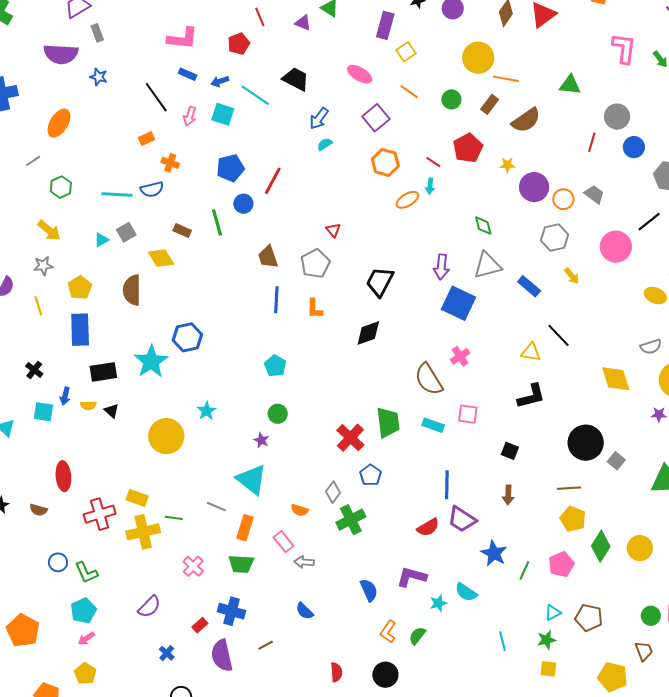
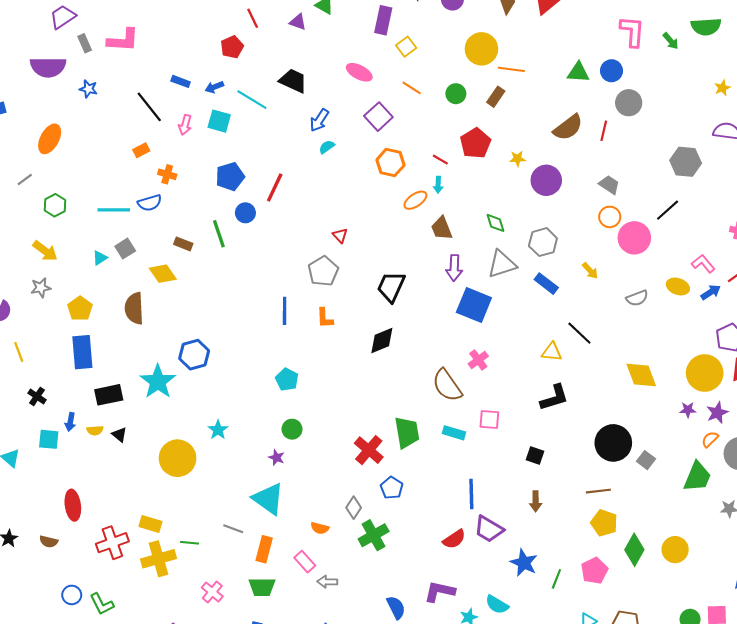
pink L-shape: (183, 38) -> (123, 40), moved
brown semicircle: (526, 120) -> (568, 127), moved
blue circle: (634, 147) -> (612, 71), moved
orange circle: (563, 199) -> (610, 217), moved
gray hexagon: (555, 237) -> (543, 242), moved
brown trapezoid: (268, 257) -> (442, 228), moved
yellow line: (38, 306) -> (19, 352), moved
gray semicircle: (651, 347) -> (637, 298), moved

